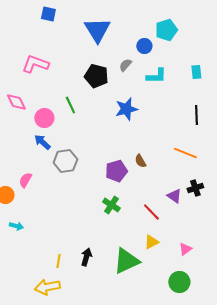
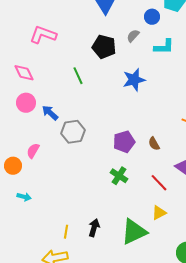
pink circle: (44, 118) -> (26, 103), moved
brown semicircle: (140, 161) -> (154, 144), moved

